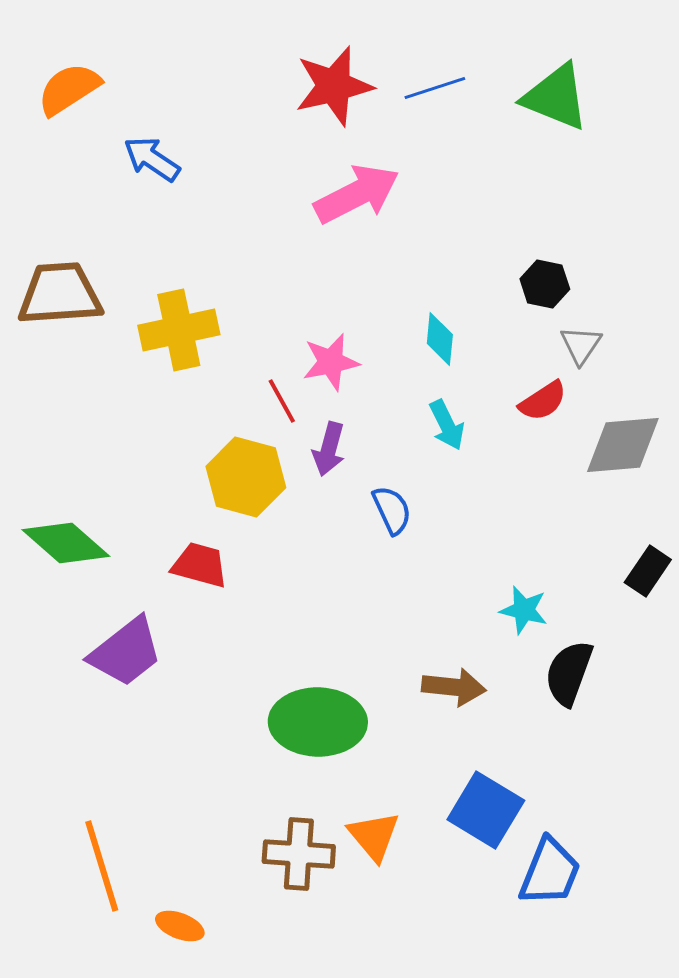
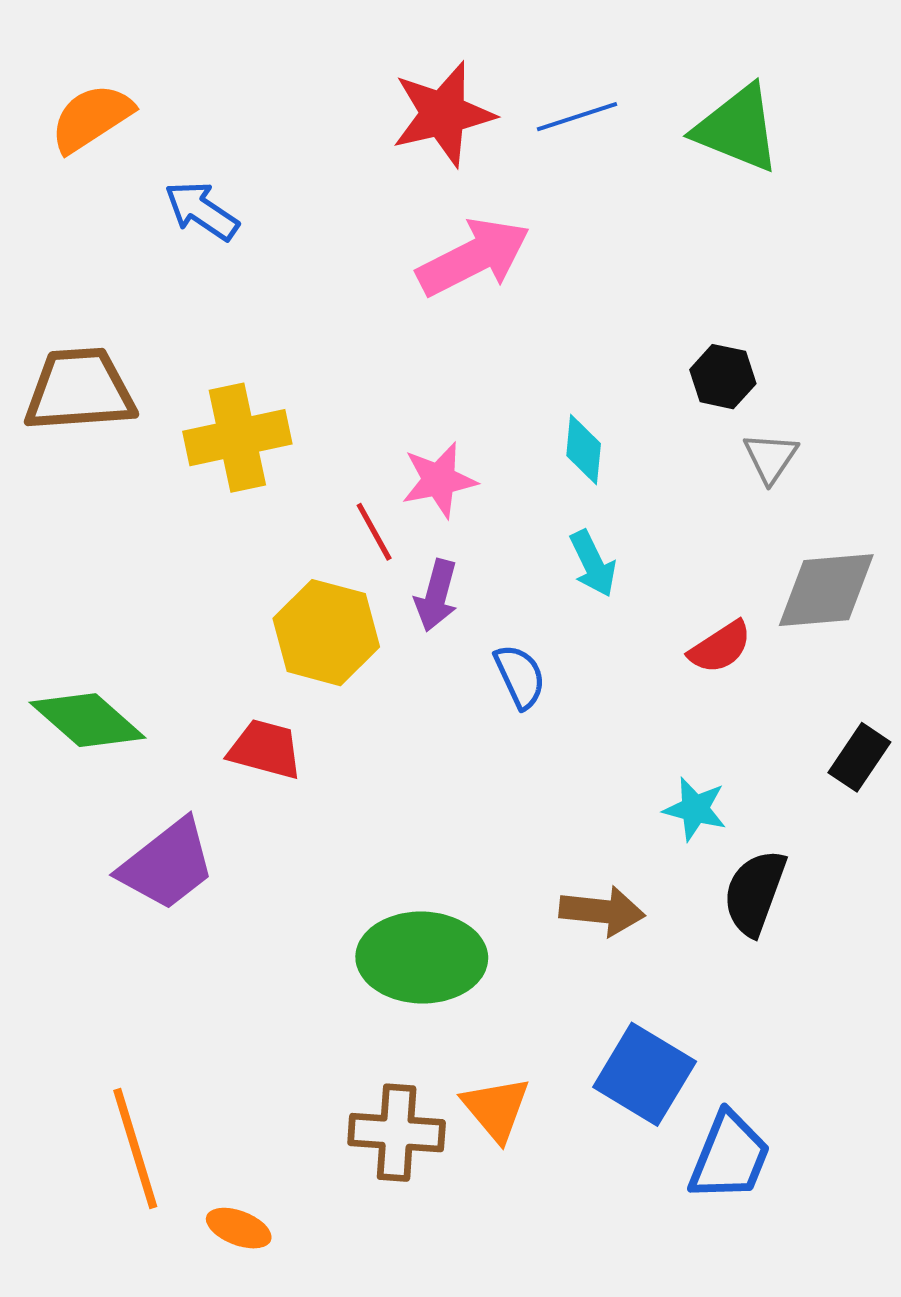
red semicircle: (543, 401) -> (720, 647), moved

